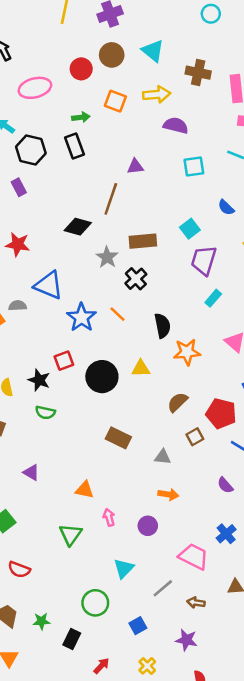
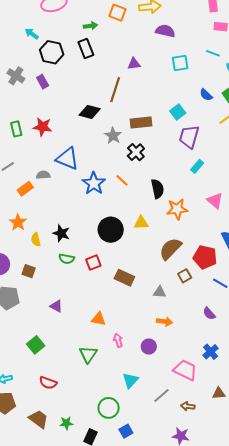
red square: (64, 361) -> (93, 263), moved
brown semicircle: (177, 402) -> (170, 249), size x1.4
blue square: (138, 626) -> (126, 431), moved

